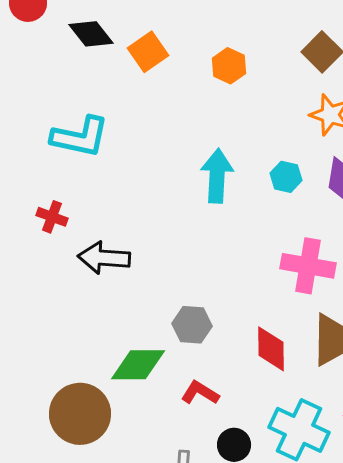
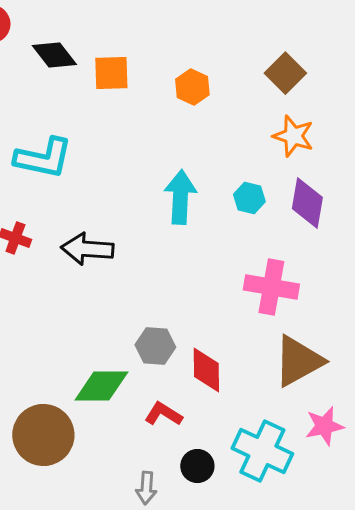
orange square: (148, 52) -> (111, 73), turned 33
black arrow: (104, 258) -> (87, 249), moved
red diamond: (271, 349) -> (206, 370), moved

